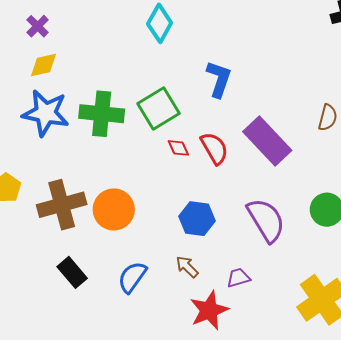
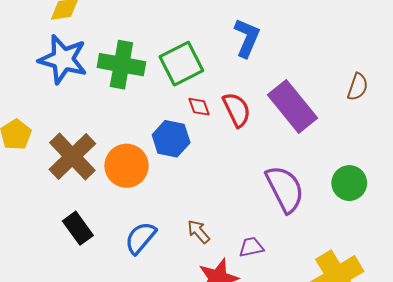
brown cross: (62, 205) -> (72, 156), turned -33
blue hexagon: (197, 219) -> (171, 139), moved

